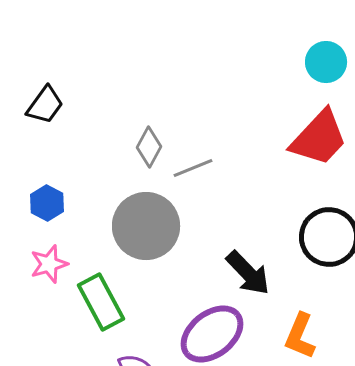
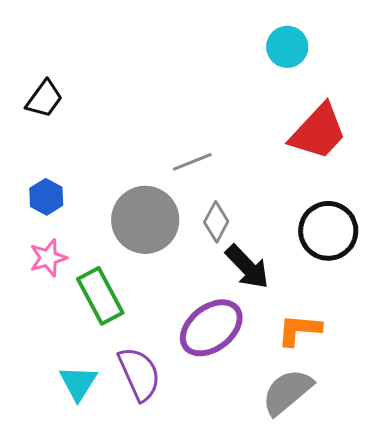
cyan circle: (326, 62) -> (287, 47), moved
gray diamond: (149, 147) -> (216, 222), moved
orange L-shape: (300, 336) -> (299, 330), turned 72

